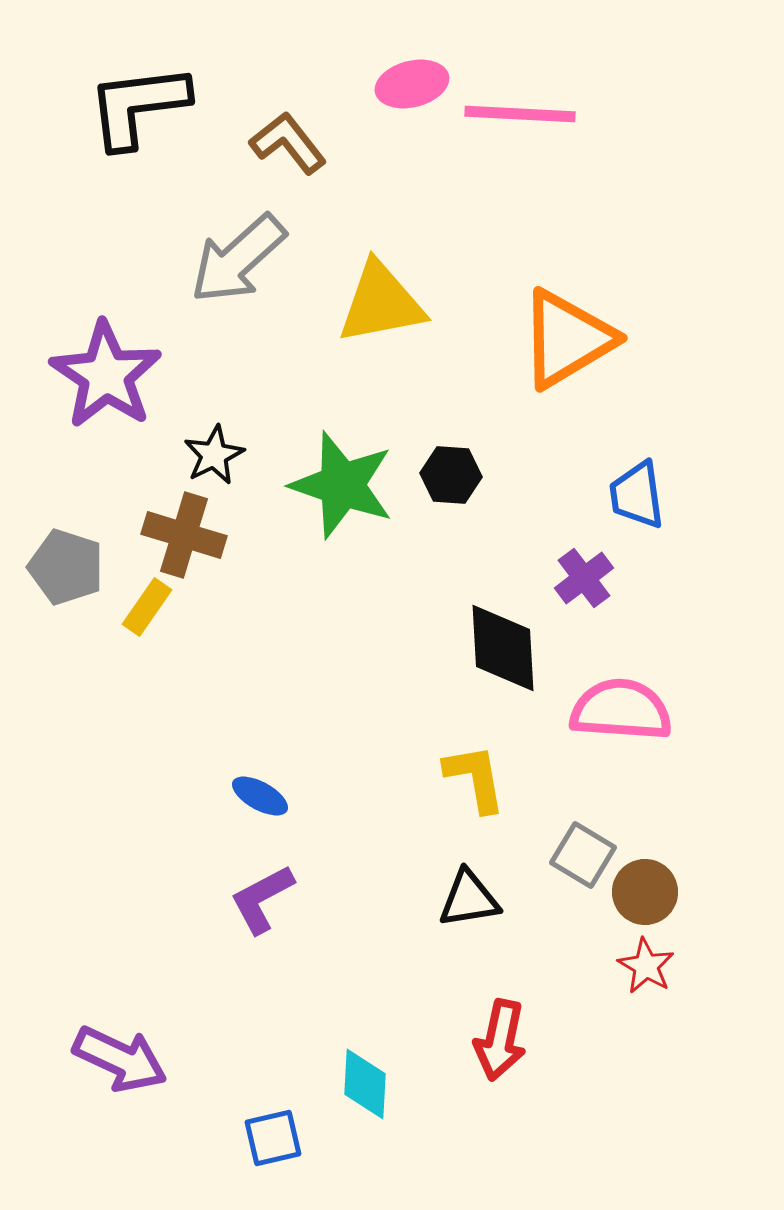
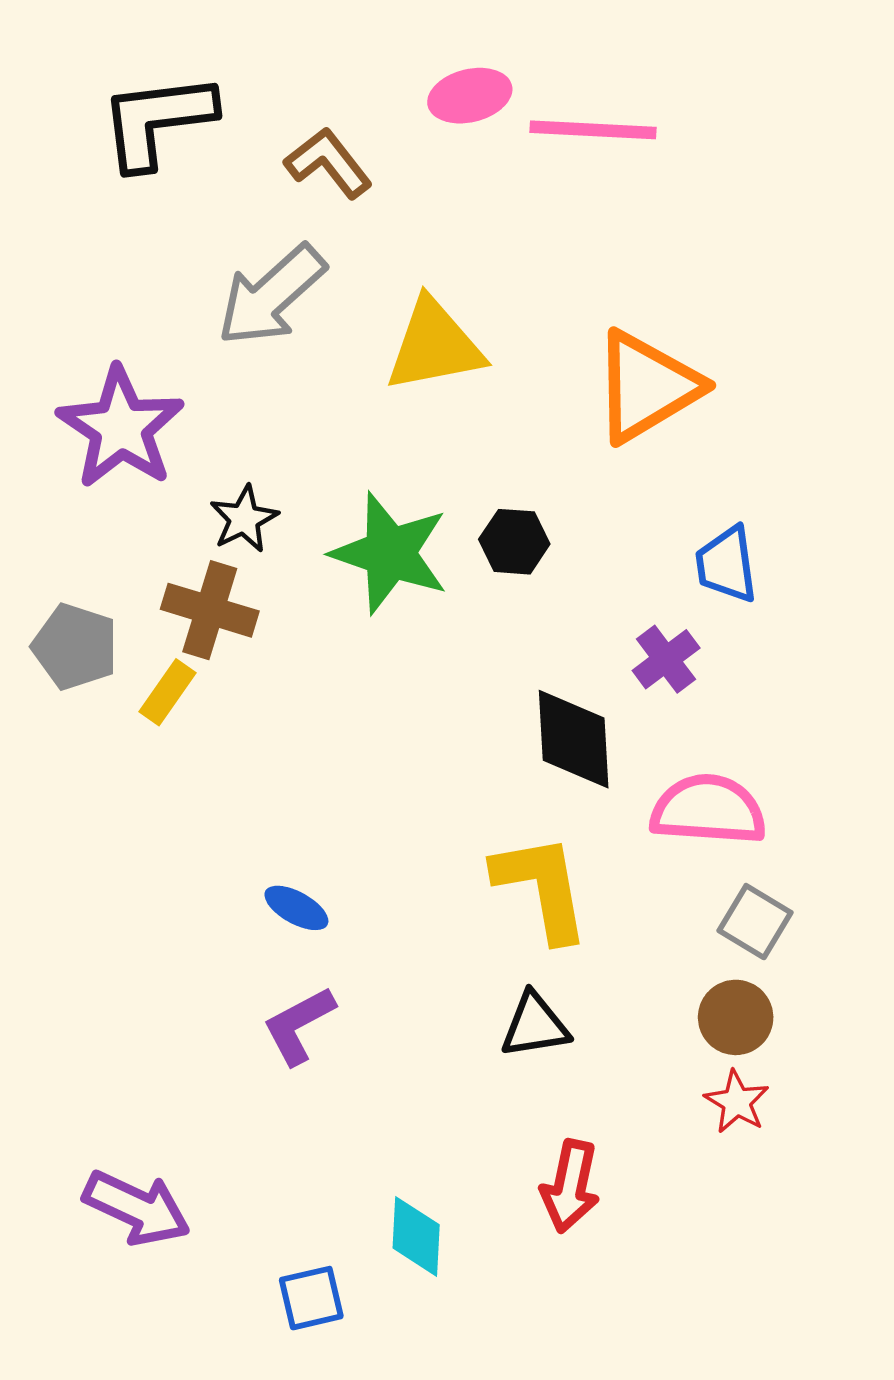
yellow L-shape: (475, 778) -> (542, 887), size x1.4
gray square: (583, 855) -> (755, 922), moved

